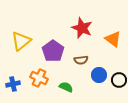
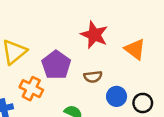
orange cross: (39, 78) -> (31, 89), moved

